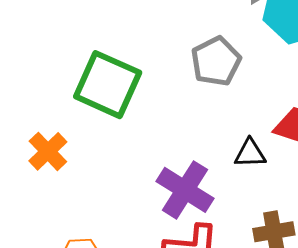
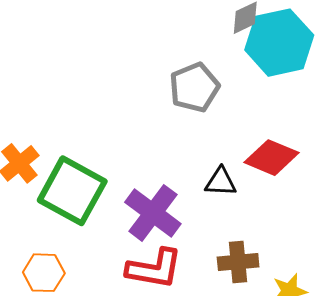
green square: (108, 85) -> (72, 191), moved

